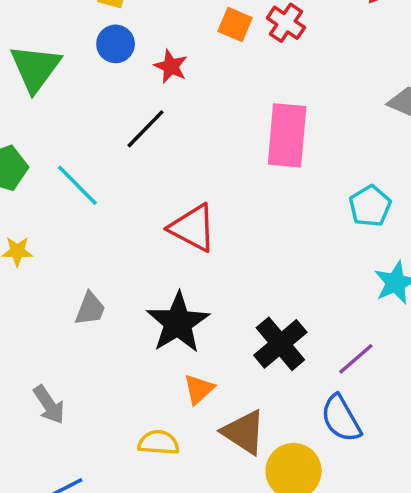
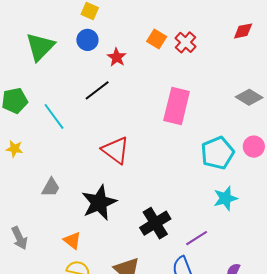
cyan pentagon: (370, 206) -> (217, 153), size x1.4
orange triangle: (199, 389) -> (72, 240), moved, turned -48

